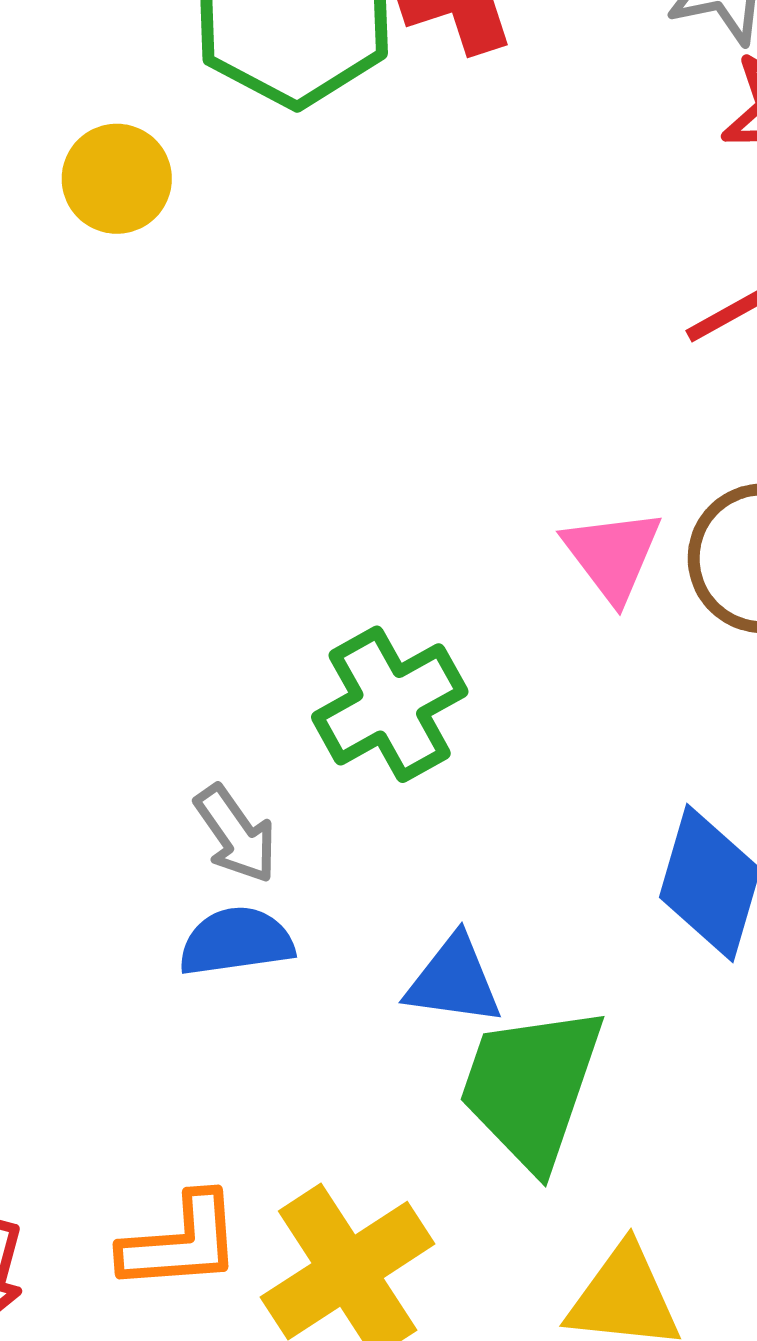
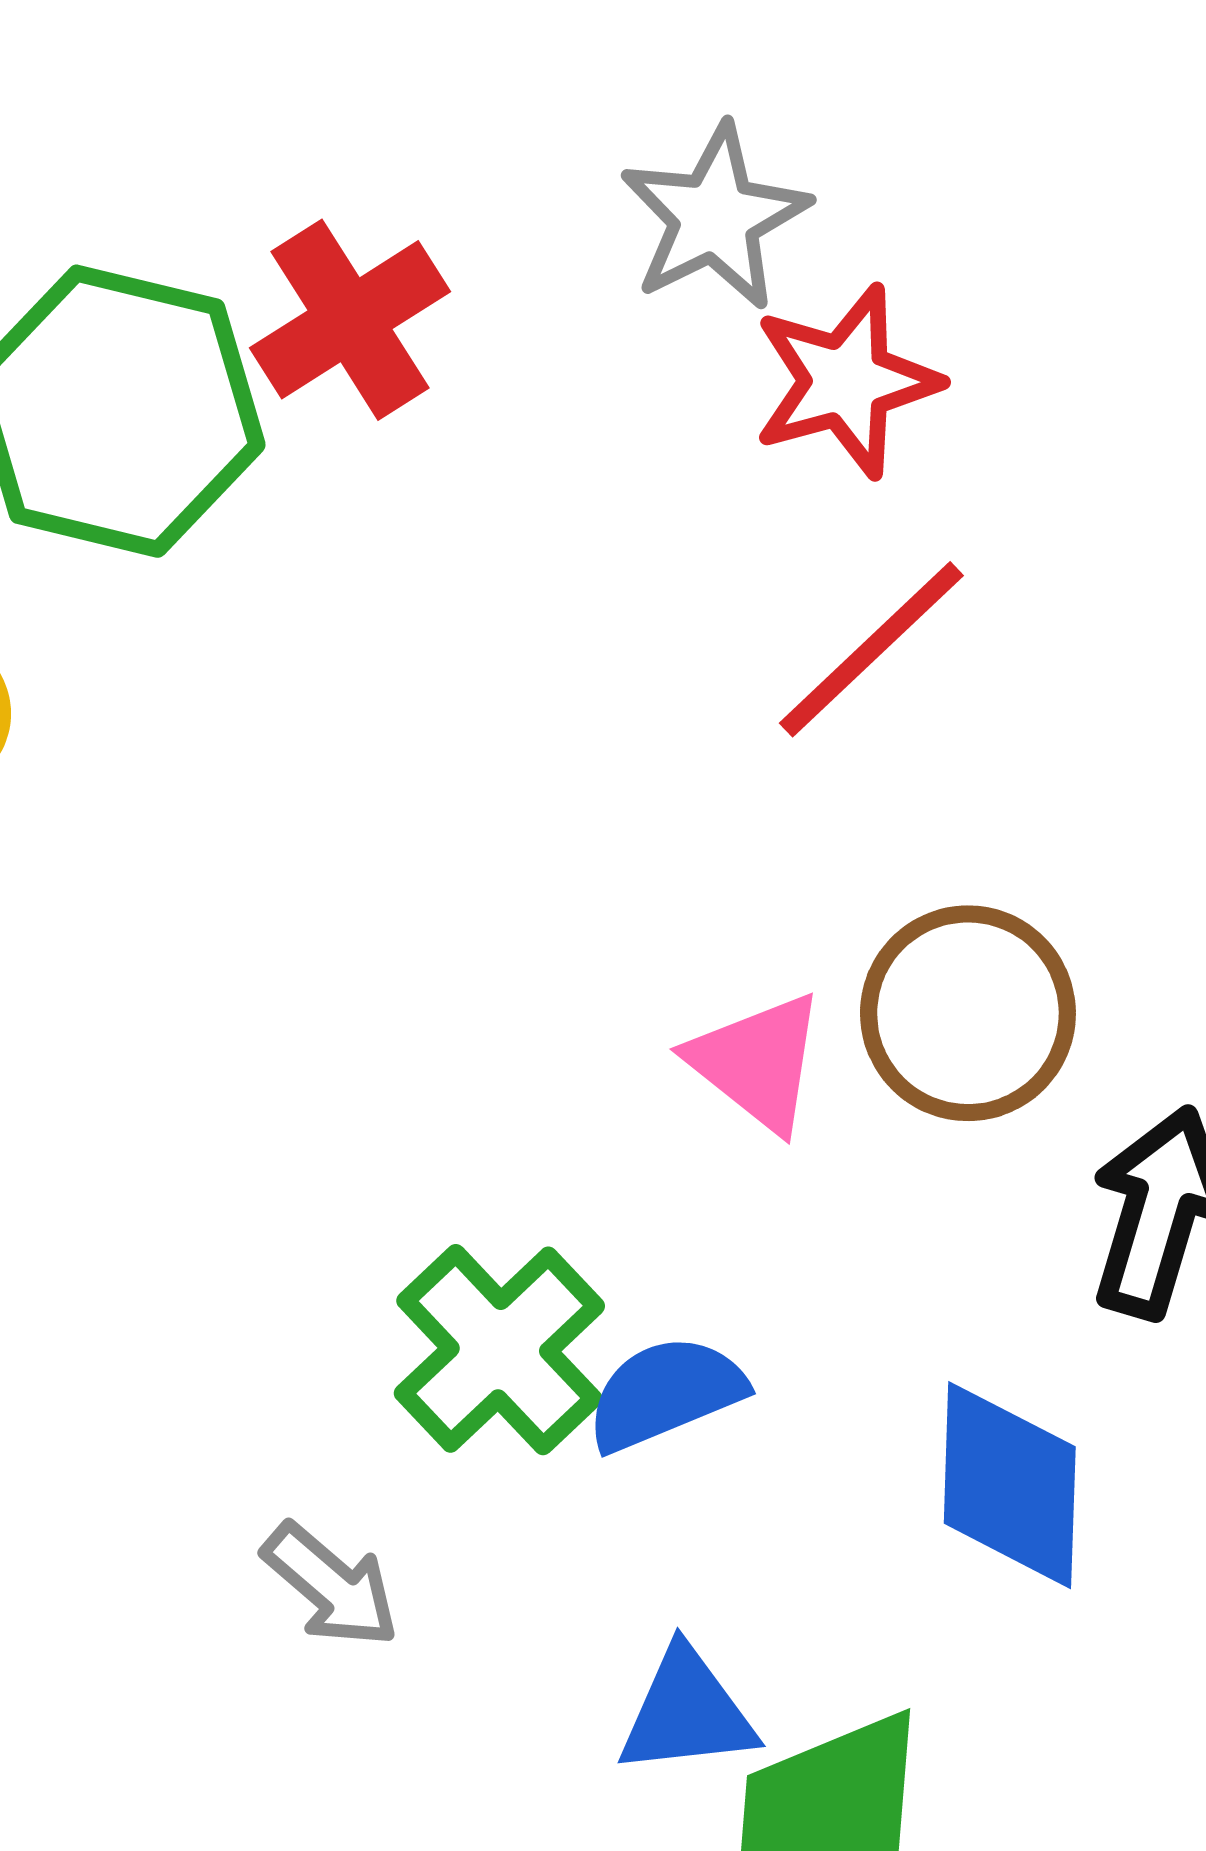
blue semicircle: (236, 941) -> (666, 1393), moved

